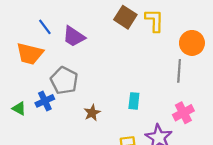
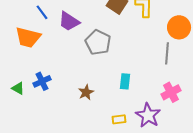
gray pentagon: (64, 81) -> (98, 42), moved

